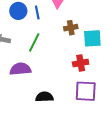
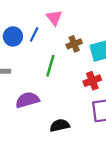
blue line: (37, 13) -> (34, 34), turned 48
green line: (34, 42) -> (50, 66), moved

